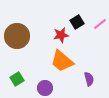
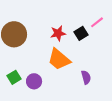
black square: (77, 22) -> (81, 33), moved
purple circle: (45, 88) -> (34, 81), moved

